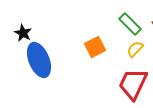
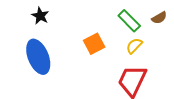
black star: (23, 33) -> (40, 16), moved

